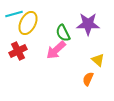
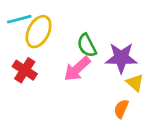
purple star: (88, 24) -> (121, 58), moved
red cross: (18, 51) -> (25, 70), turned -30

